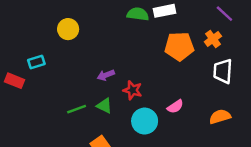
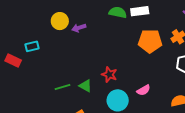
purple arrow: (106, 75) -> (79, 28), moved

